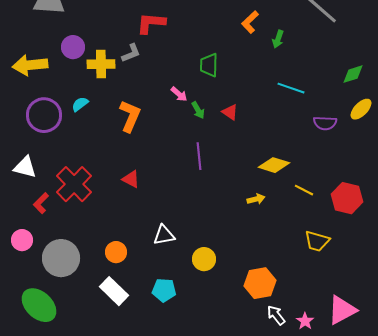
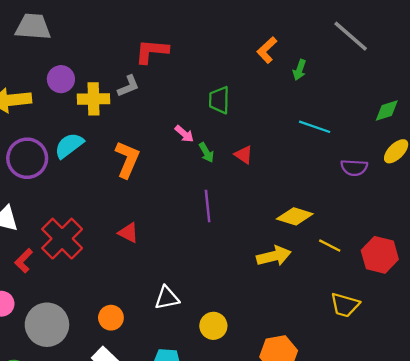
cyan semicircle: (80, 104) -> (69, 145), size x1.5
yellow arrow: (256, 199) -> (274, 256), size x1.6

